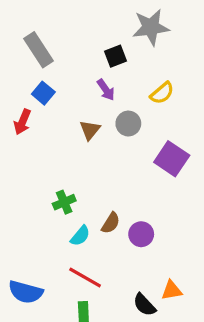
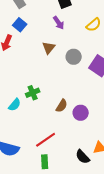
gray circle: (128, 124) -> (74, 57), moved
cyan semicircle: (80, 236) -> (15, 105), moved
red line: (85, 278) -> (46, 140), turned -65

